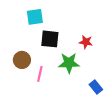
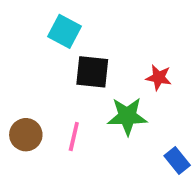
cyan square: (35, 17) -> (65, 31), turned 36
brown circle: (22, 60) -> (26, 135), moved

